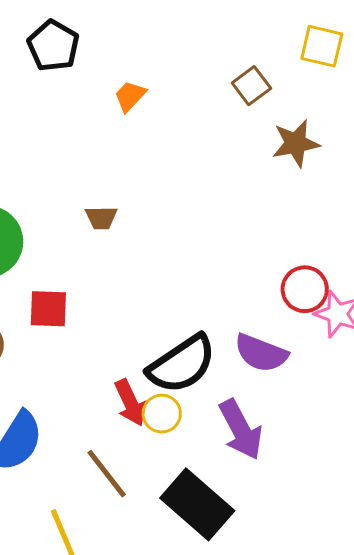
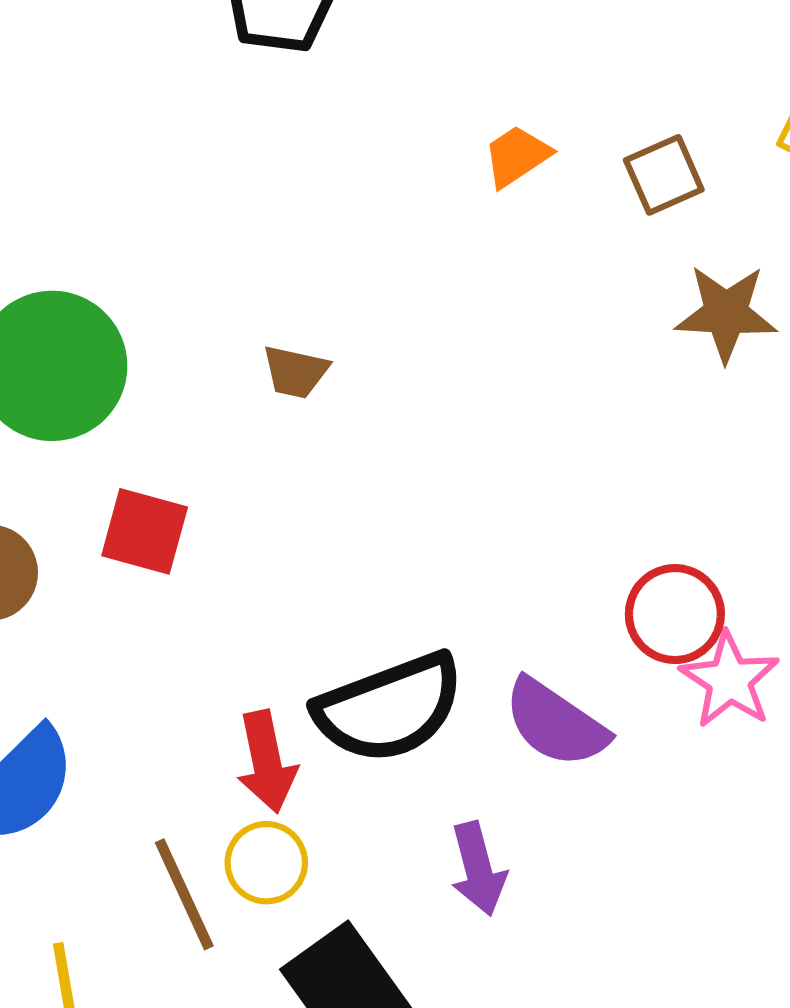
orange trapezoid: (130, 96) -> (517, 156), moved
yellow circle: (162, 414) -> (266, 863), moved
purple arrow: (241, 430) -> (478, 869), size x0.7

